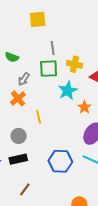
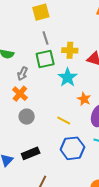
yellow square: (38, 19) -> (41, 12), moved
orange star: (84, 107) -> (84, 99), moved
yellow line: (39, 117) -> (64, 121), moved, turned -40
gray circle: (19, 136) -> (27, 117), moved

